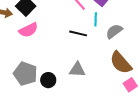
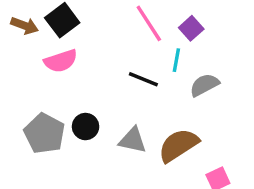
brown semicircle: (121, 63) -> (178, 145), moved, turned 90
black circle: (48, 80) -> (86, 127), moved

